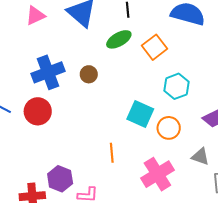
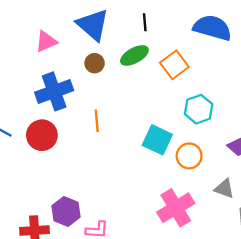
pink triangle: (35, 16) -> (46, 41), moved
brown circle: (89, 74) -> (95, 63), moved
orange line: (112, 153) -> (97, 121), moved

